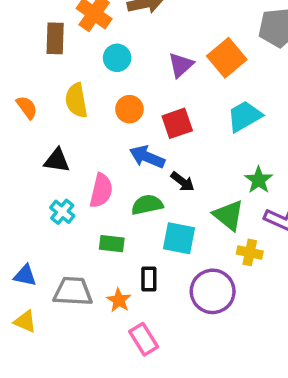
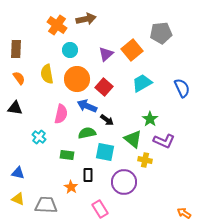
brown rectangle: (55, 38) -> (16, 49), moved
orange circle: (129, 109) -> (77, 79), size x1.6
red square: (177, 123) -> (104, 87), turned -30
black triangle: (57, 160) -> (15, 108), moved
pink semicircle: (101, 191) -> (61, 114), moved
gray trapezoid: (73, 291) -> (46, 205), moved
pink rectangle: (144, 339) -> (100, 209), moved

